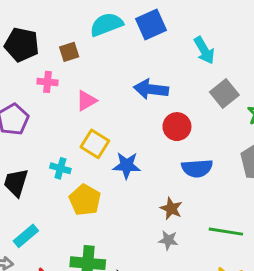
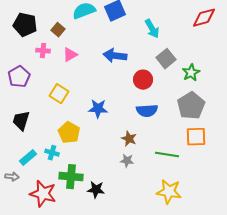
brown square: (69, 52) -> (58, 30), turned -32
pink triangle: (86, 101) -> (70, 55), moved
red circle: (177, 127) -> (143, 80), moved
yellow square: (95, 144) -> (59, 94), moved
cyan cross: (60, 168) -> (52, 153), moved

